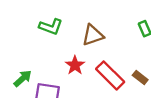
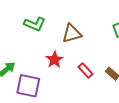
red rectangle: (110, 75) -> (85, 70), size x0.6

